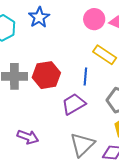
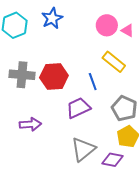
blue line: (85, 77) -> (93, 82), turned -30
purple arrow: (28, 137) -> (30, 124), moved, turned -30

